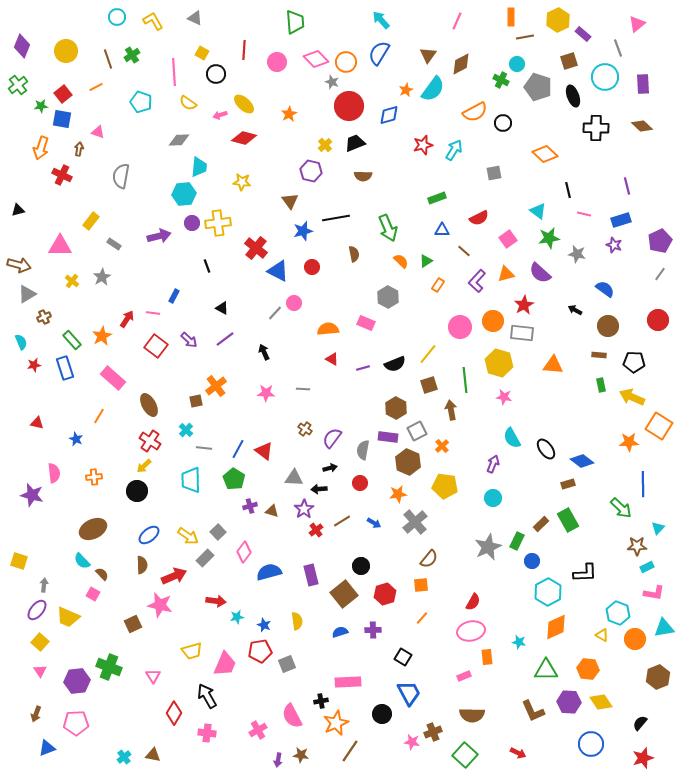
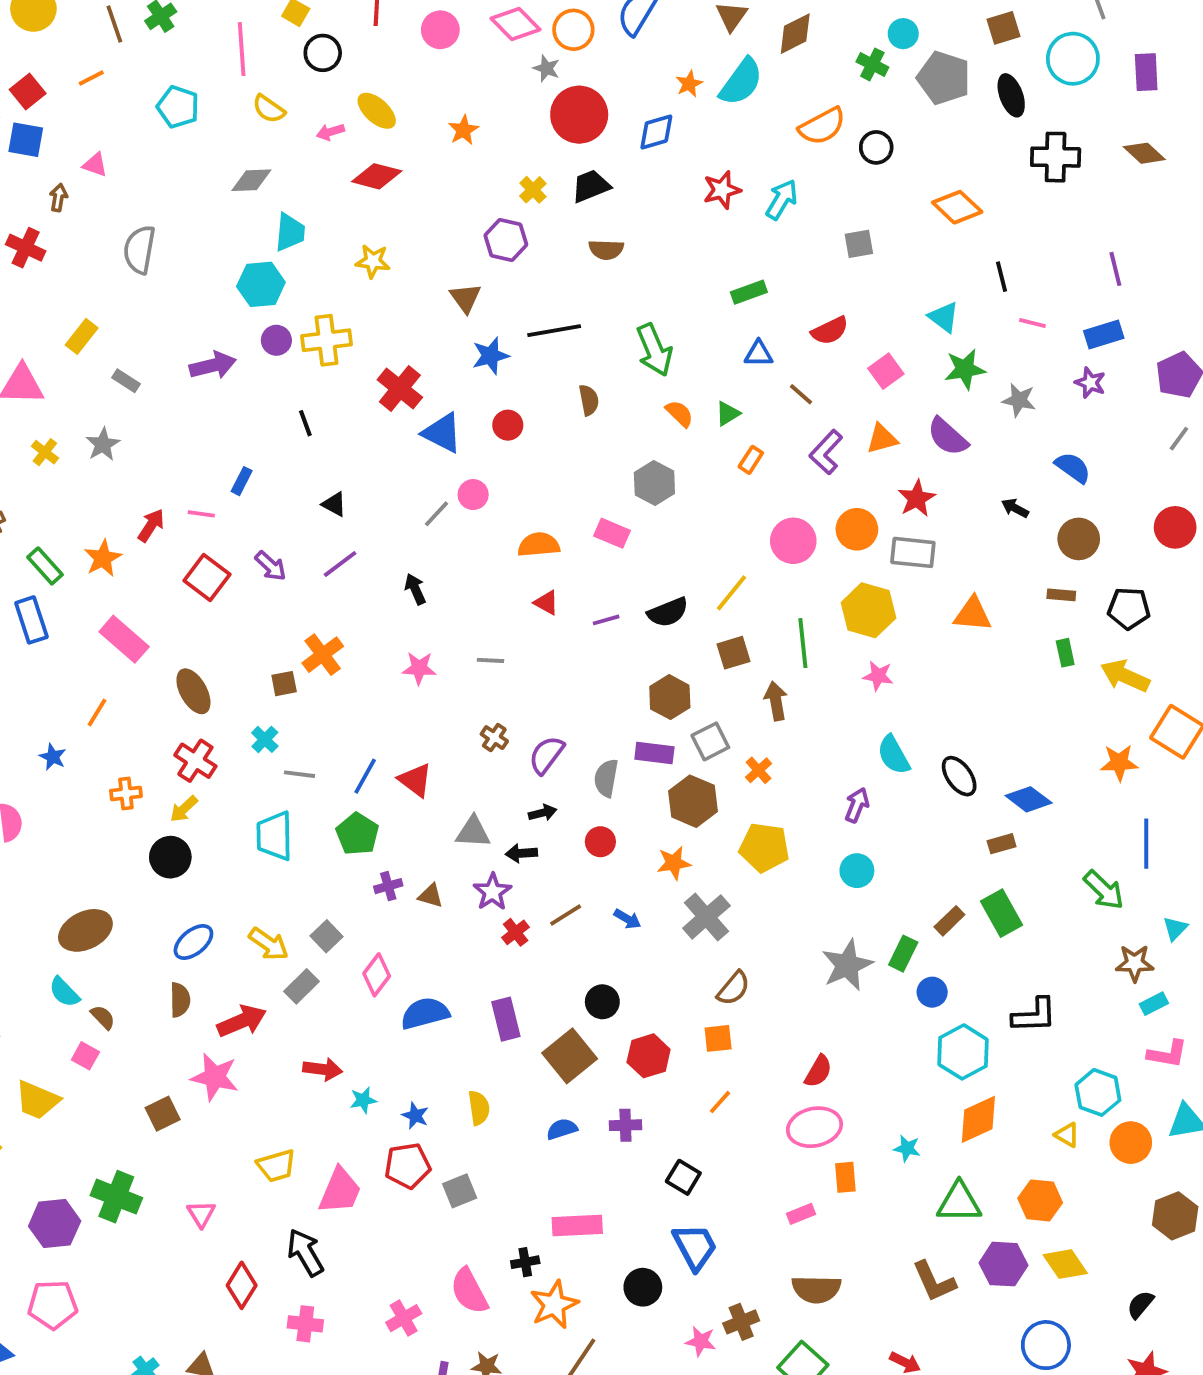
orange cross: (94, 477) -> (126, 793), moved

